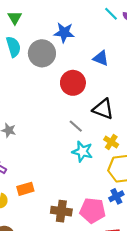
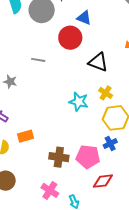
blue triangle: (101, 58) -> (84, 18), moved
gray line: (76, 126) -> (38, 60), moved, turned -32

